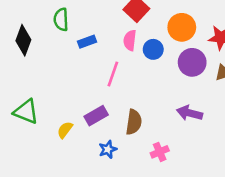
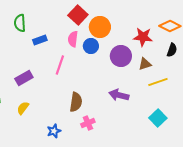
orange circle: (182, 27) -> (100, 27), moved
purple rectangle: (96, 116) -> (24, 78), moved
blue star: (108, 149) -> (54, 131), moved
pink cross: (160, 152) -> (88, 123), moved

